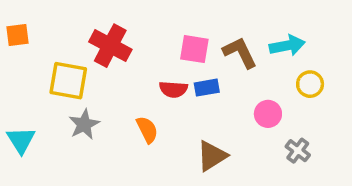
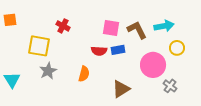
red cross: (110, 46) -> (63, 26), size x0.6
pink circle: (268, 114) -> (153, 65), size x1.6
orange semicircle: (147, 130) -> (84, 74), turned 42

